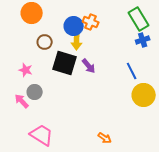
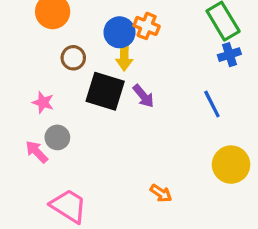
yellow circle: (144, 95) -> (231, 165), moved
orange arrow: (105, 138) -> (161, 193), moved

